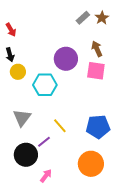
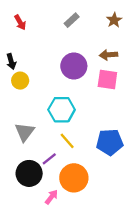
gray rectangle: (83, 18) -> (72, 20), moved
red arrow: (11, 30) -> (20, 22), moved
brown arrow: (97, 49) -> (109, 55), turned -70
cyan hexagon: (45, 85) -> (62, 110), moved
orange circle: (91, 164) -> (74, 178), moved

